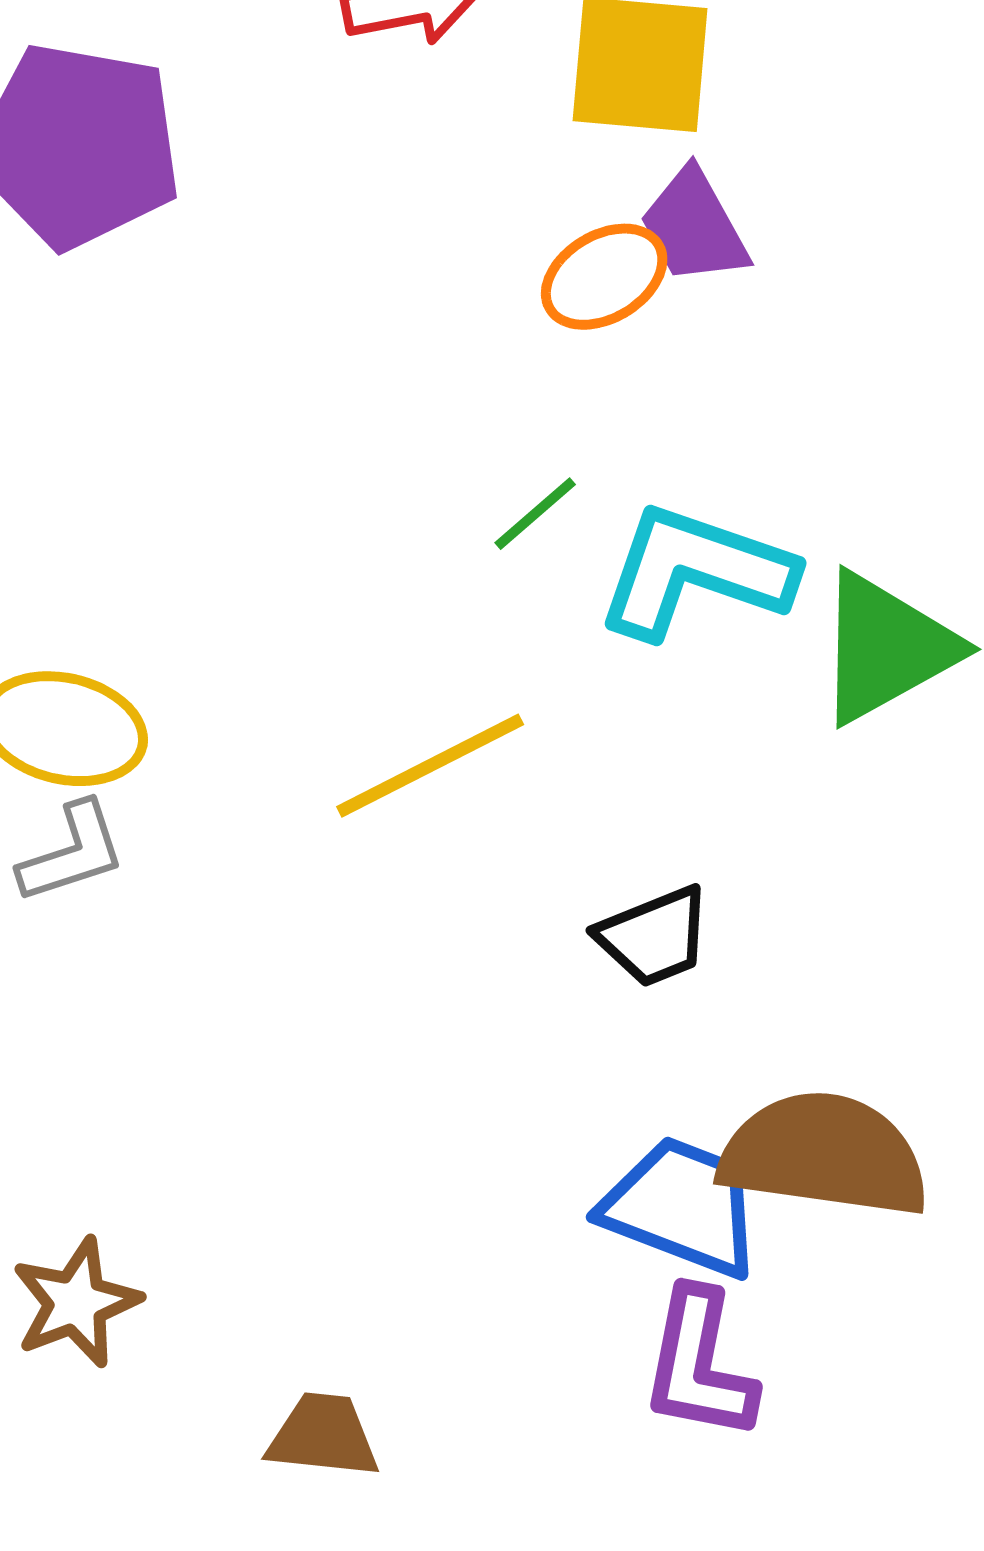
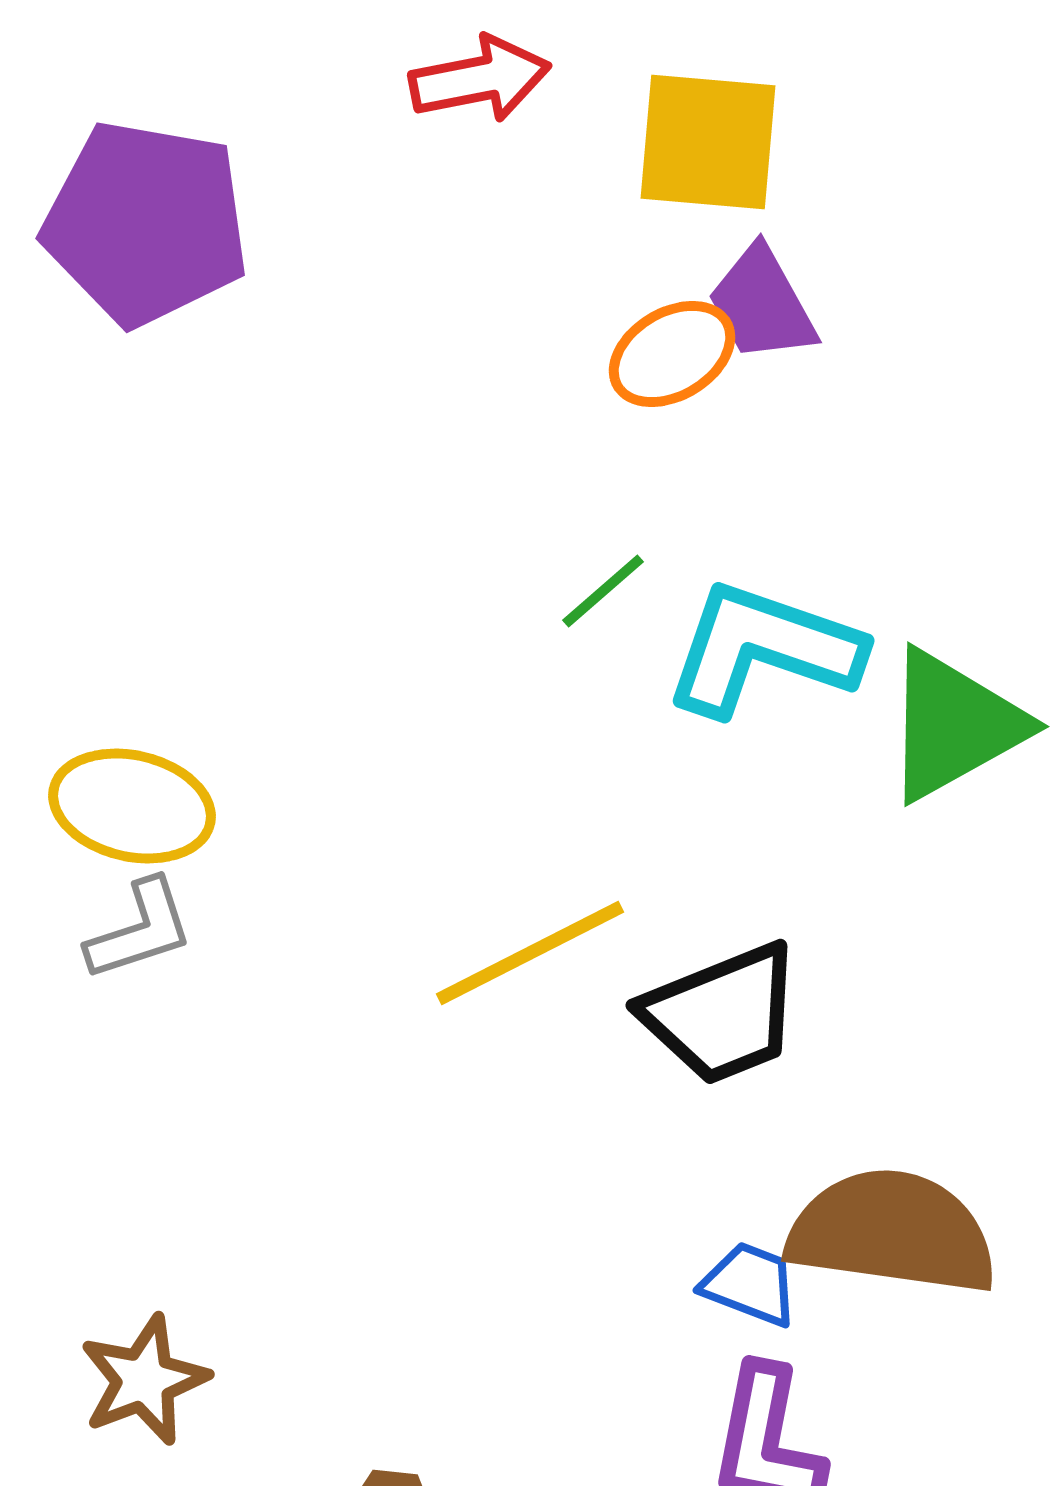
yellow line: (430, 766) -> (530, 953), moved
black trapezoid: (654, 937) -> (722, 1014), size x1.4
blue trapezoid: (682, 1207) -> (750, 1284), size x0.6

